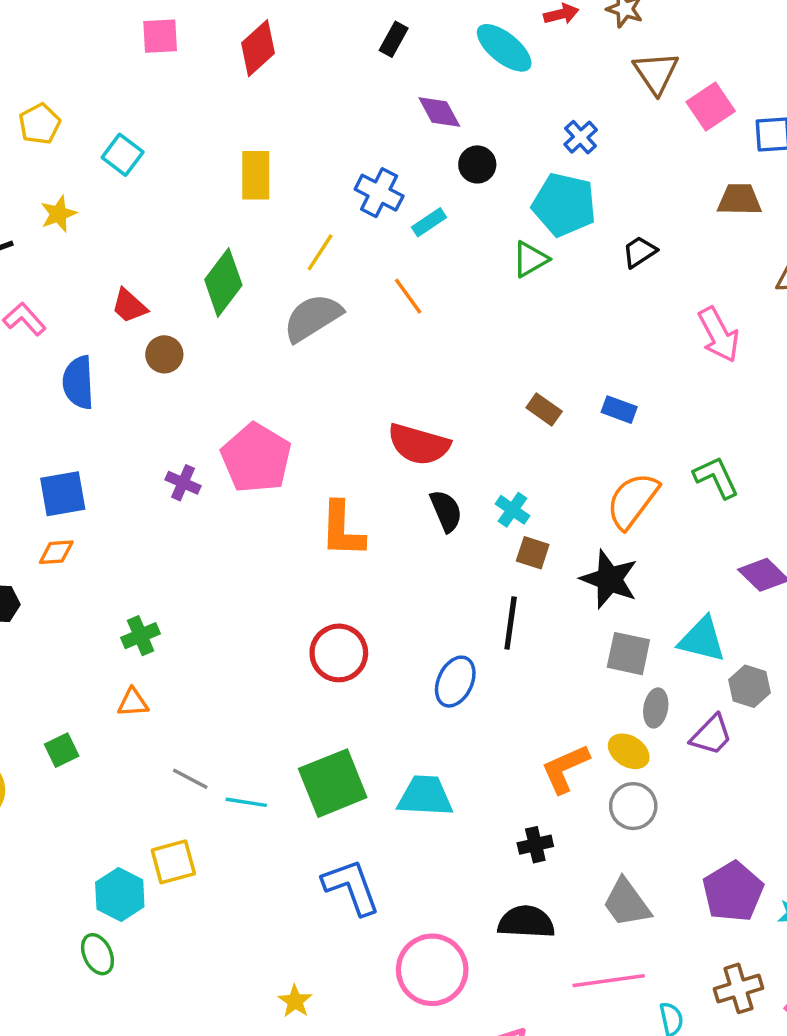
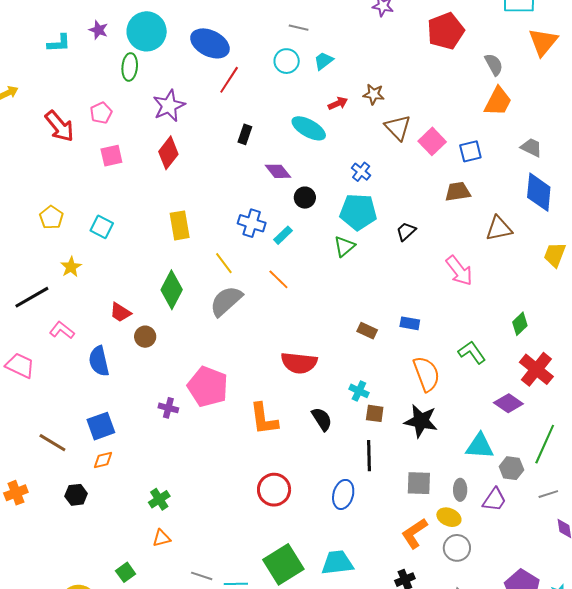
yellow line: (320, 252) -> (224, 263), turned -60
orange semicircle: (633, 501) -> (426, 374), turned 132
black semicircle: (446, 511) -> (322, 419), moved
gray square: (628, 654) -> (419, 483), moved

